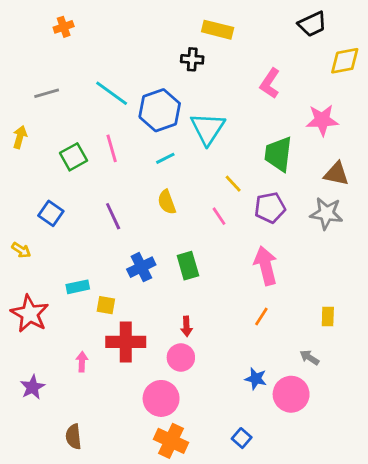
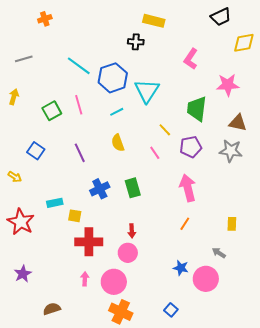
gray line: (47, 93) -> (24, 59), moved
pink arrow: (82, 362) -> (85, 279), moved
brown semicircle: (73, 437) -> (52, 309), turned 78

